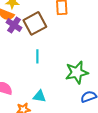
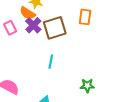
green star: (77, 72) -> (87, 86), size x0.6

